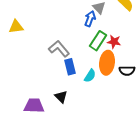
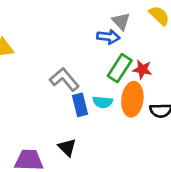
blue arrow: (90, 19) -> (108, 37), turned 77
cyan semicircle: (90, 76) -> (103, 102), moved, turned 64

